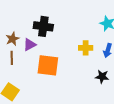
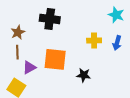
purple triangle: (30, 45) -> (29, 67), moved
black star: (102, 77) -> (84, 75), moved

